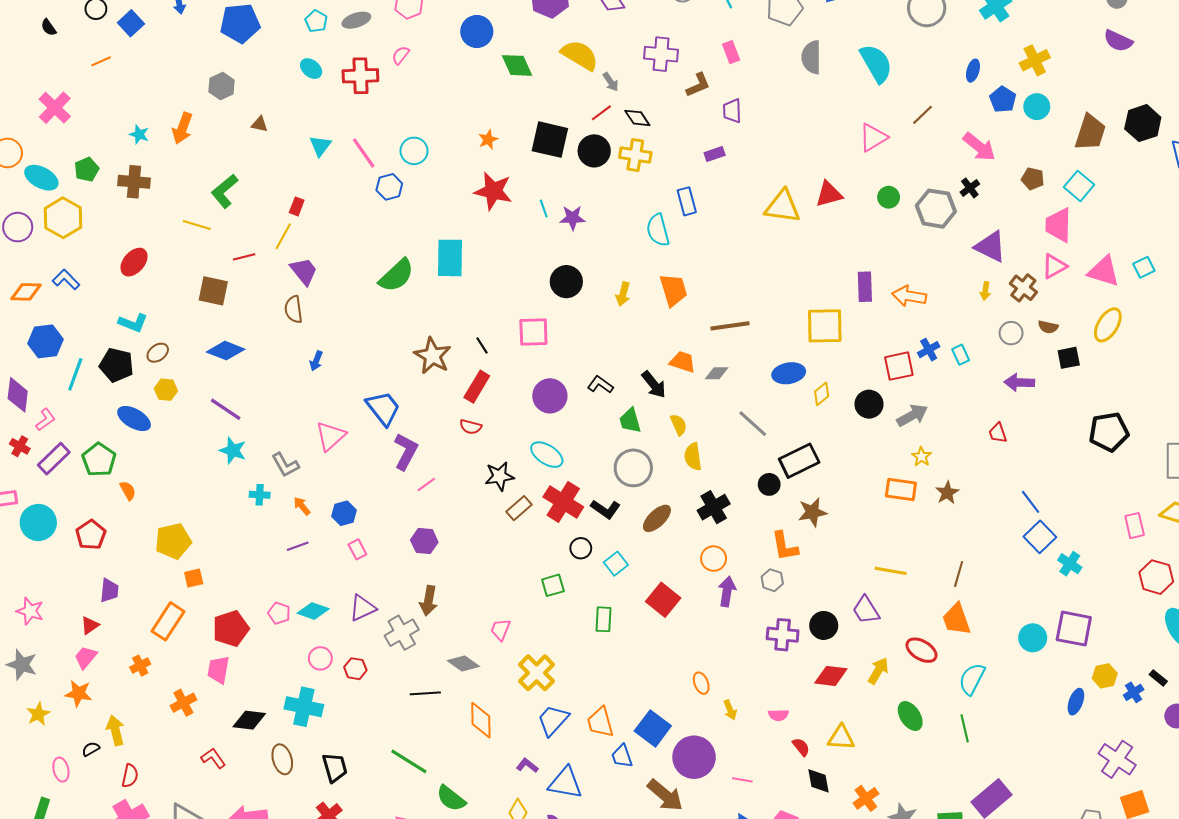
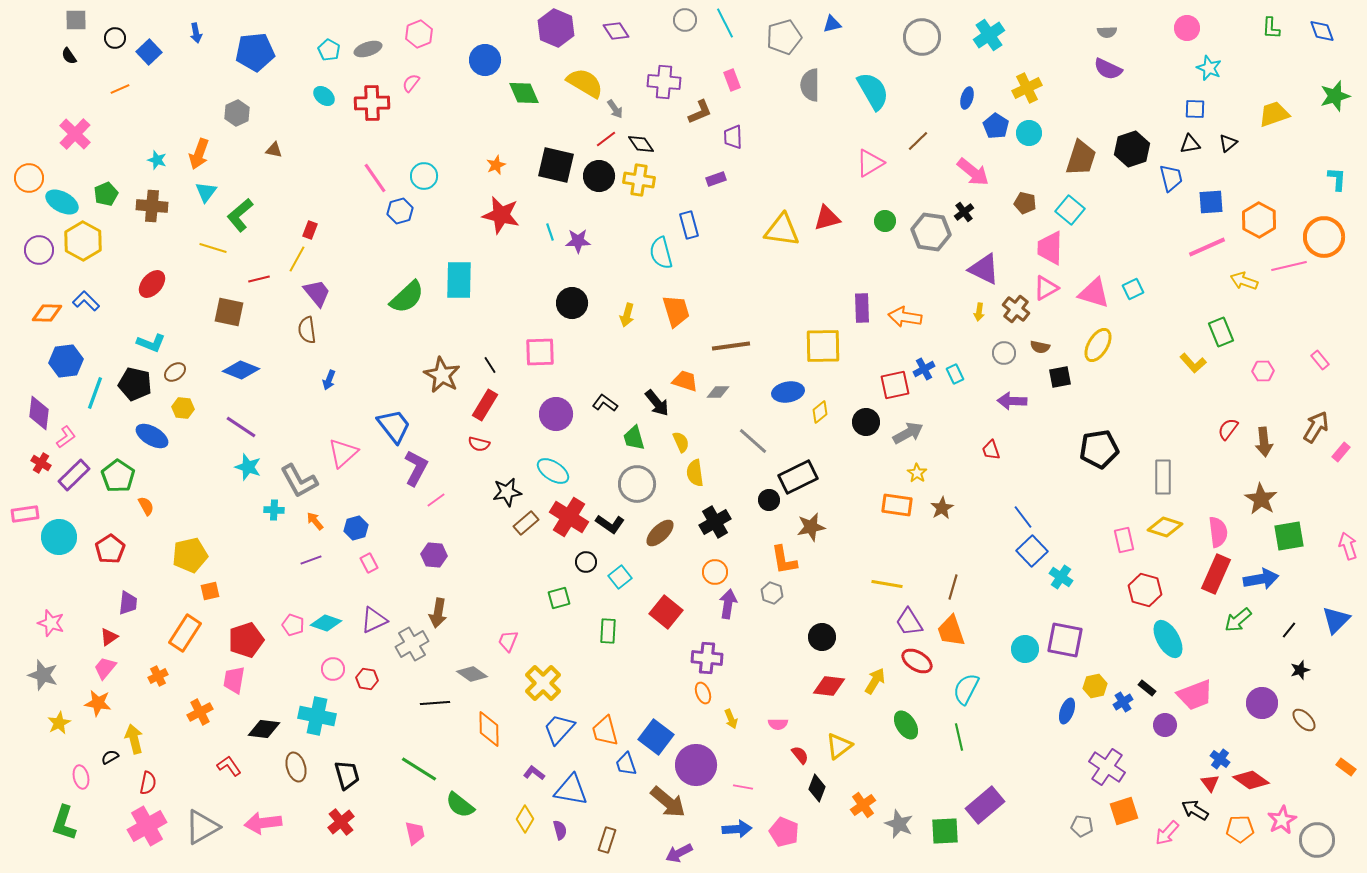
cyan triangle: (320, 146) -> (206, 192), moved
gray L-shape: (285, 465) -> (299, 481), size x1.4
purple trapezoid: (866, 610) -> (909, 622), moved
purple cross: (783, 635) -> (707, 658), moved
yellow triangle: (841, 738) -> (839, 746), turned -40
black diamond: (819, 781) -> (817, 788), turned 32

